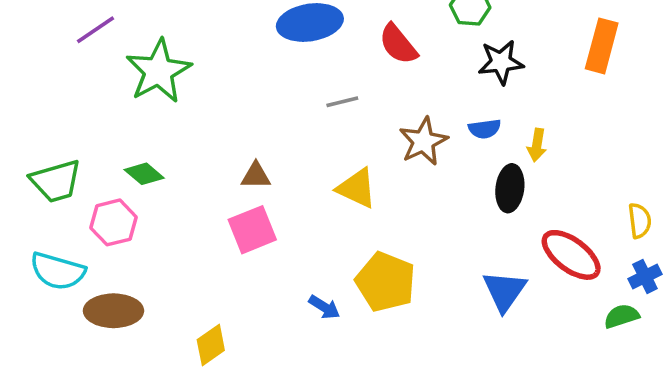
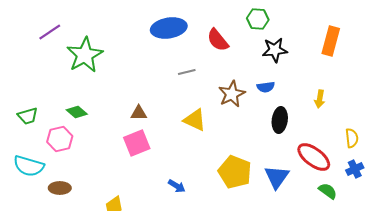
yellow arrow: (537, 145) -> (320, 99), moved
green trapezoid: (56, 181) -> (28, 116), size x0.7
yellow pentagon: (386, 282) -> (235, 172), moved
brown ellipse: (113, 311) -> (60, 188), size x0.7
green semicircle: (622, 316) -> (328, 191), moved, turned 54

